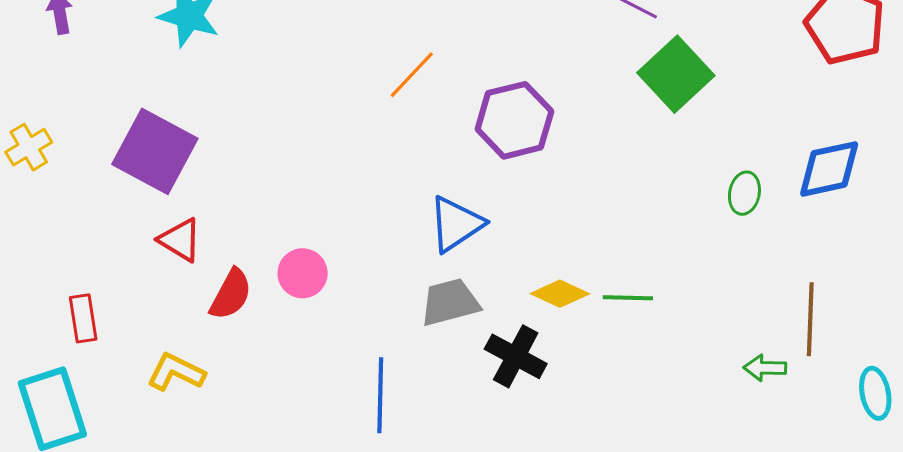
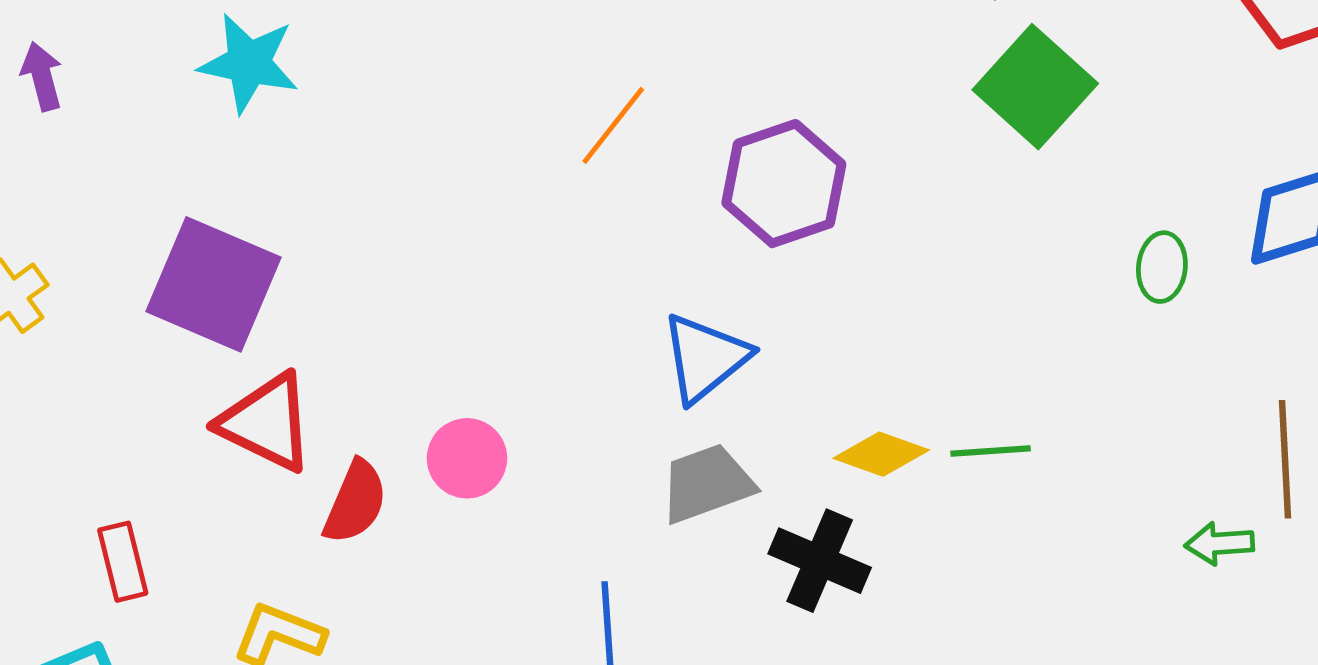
red triangle: (180, 240) -> (266, 423), size x1.4

